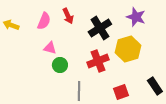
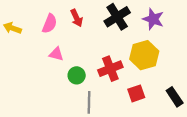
black cross: (100, 28) -> (117, 17), moved
green circle: (60, 65) -> (77, 75), moved
red square: (121, 92) -> (136, 93), moved

